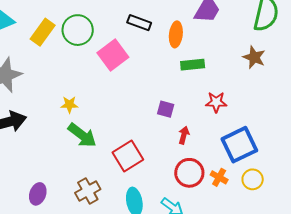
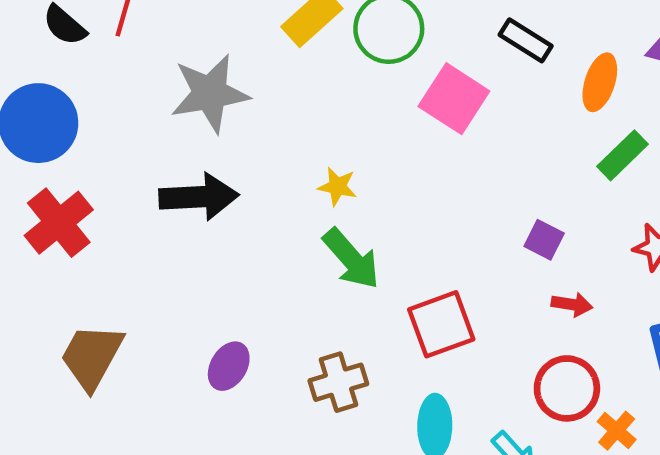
pink square: (113, 55) -> (454, 99), turned -32
green rectangle: (193, 65) -> (622, 155), turned -50
red arrow: (184, 135) -> (572, 304), turned 72
orange cross: (219, 177) -> (617, 431), moved

